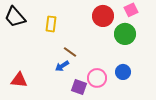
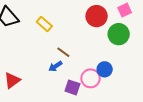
yellow rectangle: (51, 24) -> (44, 24), turned -56
blue circle: (123, 72) -> (105, 69), moved
red triangle: (19, 80) -> (12, 80), turned -42

